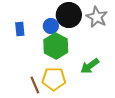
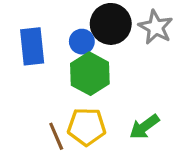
blue rectangle: (20, 29) -> (32, 46), size x1.6
green arrow: (90, 66) -> (144, 127), moved

